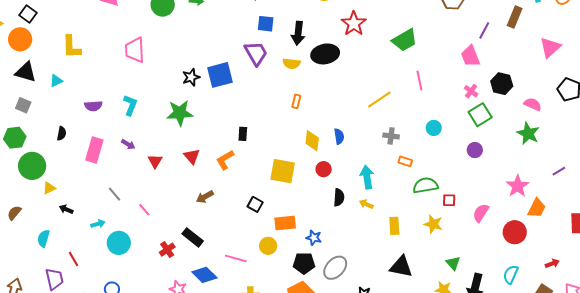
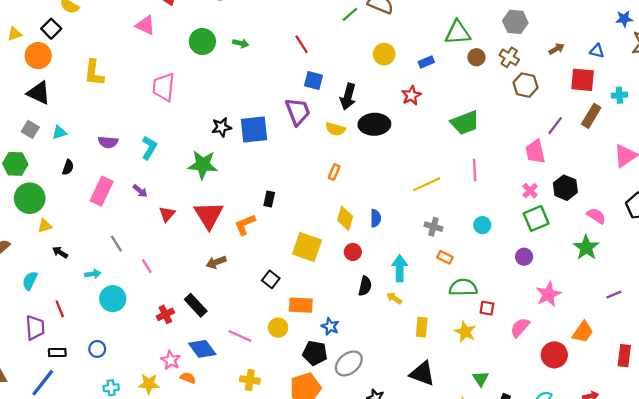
red star: (354, 24) -> (411, 95), size x0.7
cyan triangle: (56, 81) -> (59, 132), moved
red triangle: (192, 156) -> (209, 215), size x1.6
pink star: (518, 186) -> (548, 294), moved

